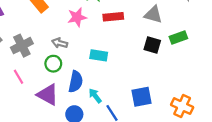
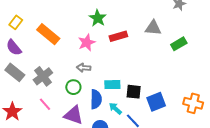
gray arrow: (60, 43) -> (84, 68), moved
black square: (152, 45) -> (134, 92), moved
cyan rectangle: (99, 55) -> (112, 85), moved

